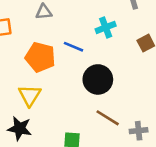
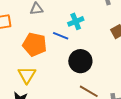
cyan cross: (106, 27) -> (76, 21), moved

